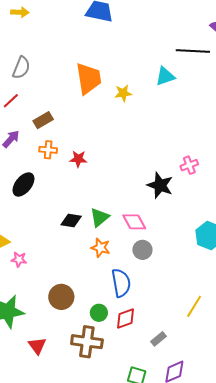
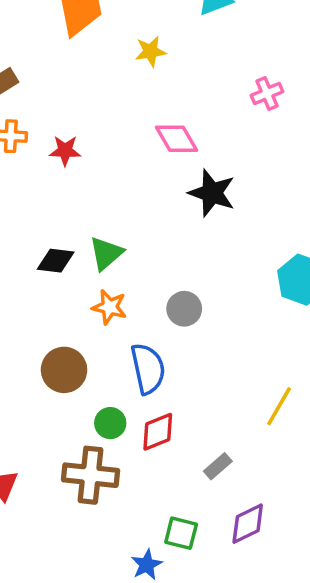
yellow star: (123, 93) -> (150, 51), moved
pink cross: (189, 165) -> (267, 93), moved
pink diamond: (134, 222) -> (176, 139), moved
brown circle: (61, 297) -> (64, 370), moved

